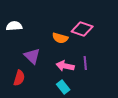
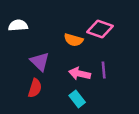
red semicircle: (19, 78) -> (35, 88), moved

